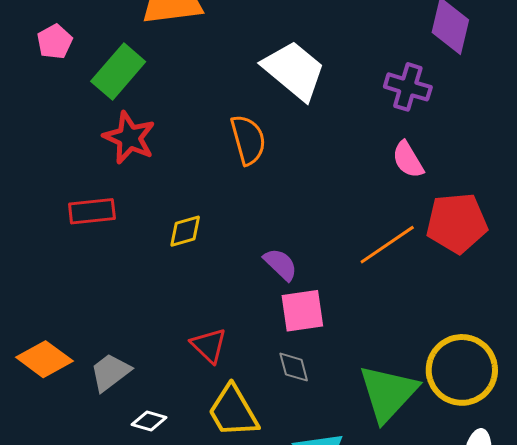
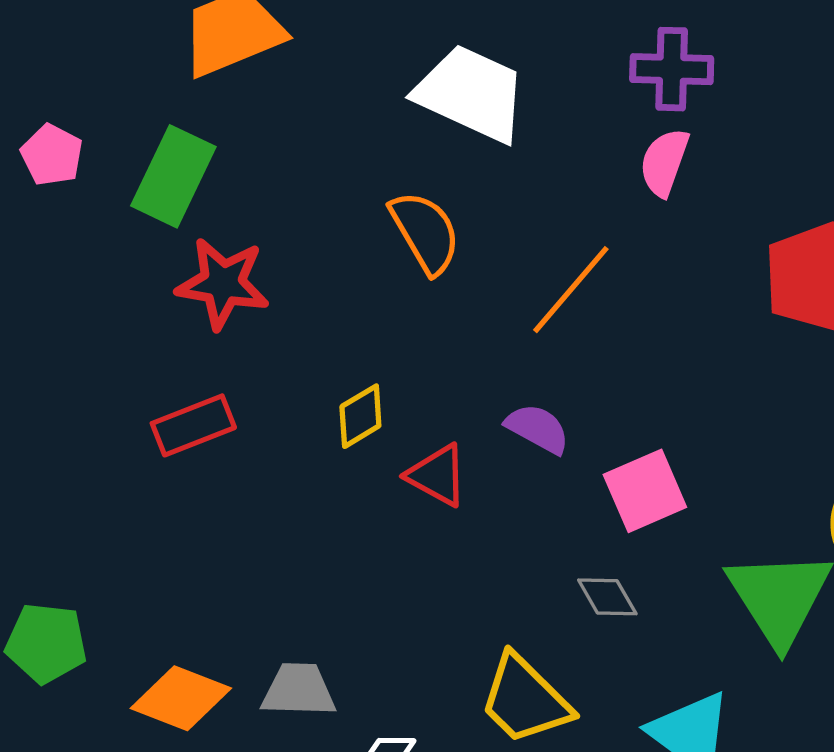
pink semicircle: (408, 160) -> (664, 162), moved, turned 66
orange line: (387, 245) -> (571, 290), moved
pink square: (302, 311) -> (645, 491), moved
red triangle: (209, 345) -> (437, 475), moved
gray trapezoid: (110, 372) -> (299, 690), turned 54

